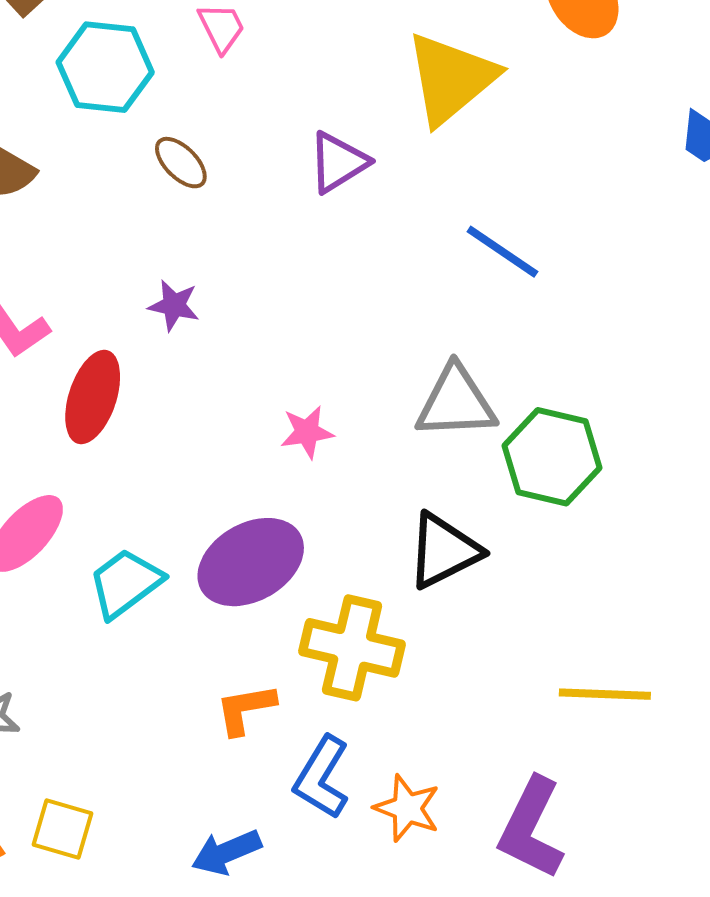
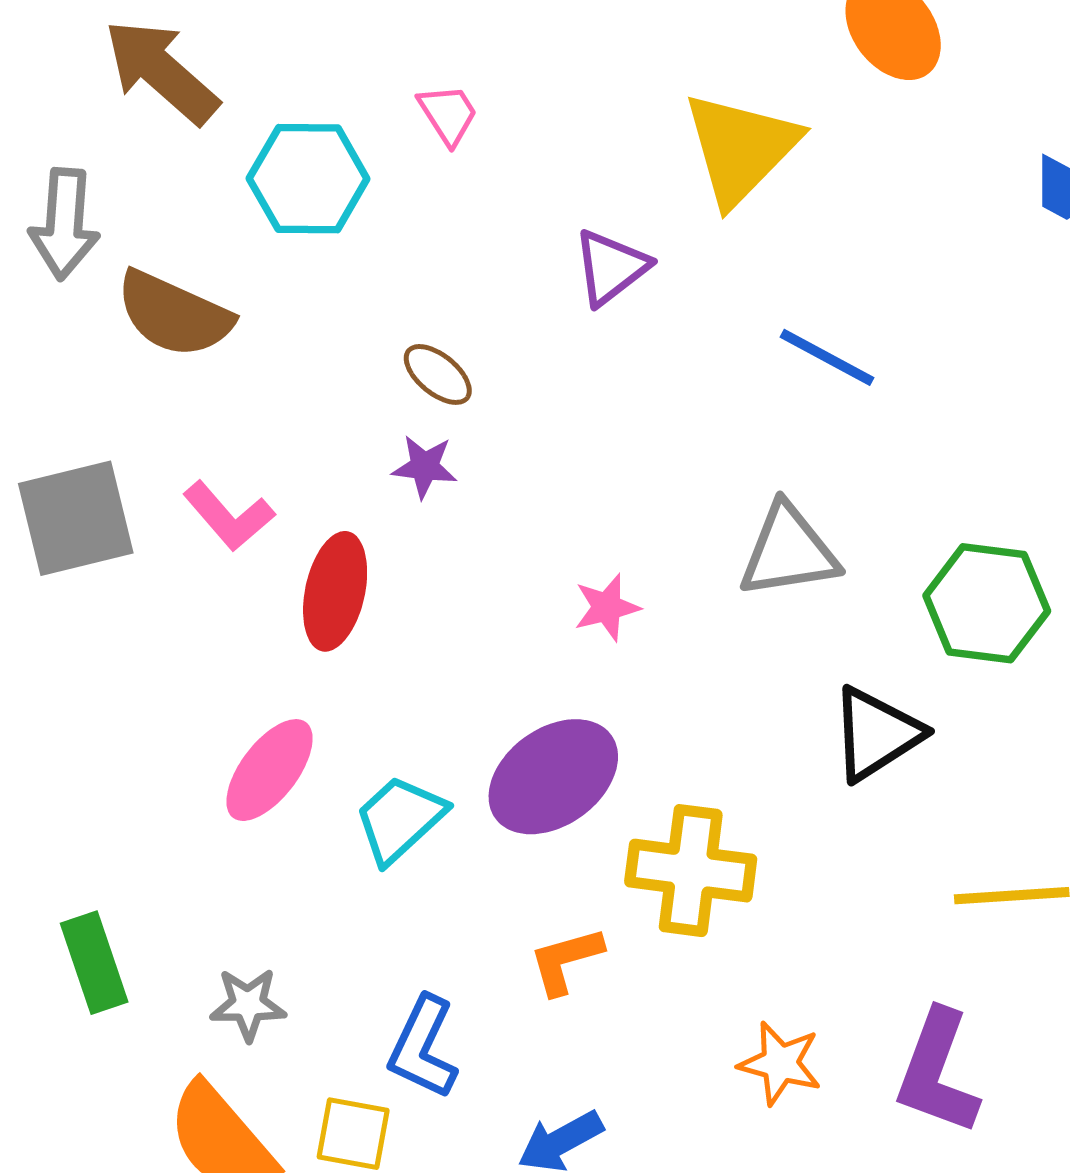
brown ellipse: (181, 163) -> (438, 374), moved
green hexagon: (552, 457) -> (987, 603), moved
black triangle: (444, 551) -> (876, 734), moved
blue L-shape: (322, 777) -> (423, 1048), moved

